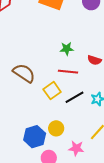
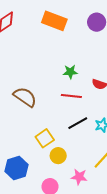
yellow square: (52, 91) -> (45, 138), moved
blue hexagon: (35, 137) -> (17, 168), moved

